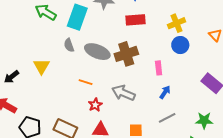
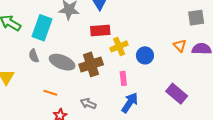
yellow cross: (177, 23) -> (119, 46), moved
blue arrow: (165, 92) -> (130, 103), size x1.5
gray arrow: (123, 93) -> (88, 103), size x0.7

